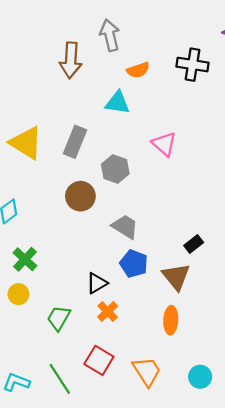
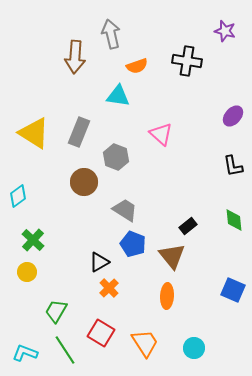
green trapezoid: (59, 318) -> (56, 311), moved

